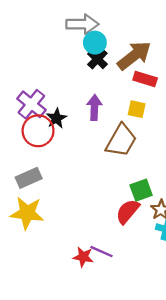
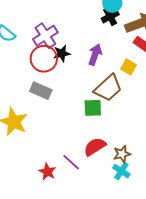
gray rectangle: (29, 178) -> (41, 91), moved, turned 30
green square: (141, 190) -> (93, 108), moved
purple line: (102, 252) -> (71, 162), moved

